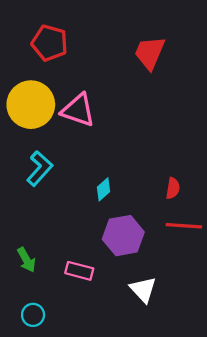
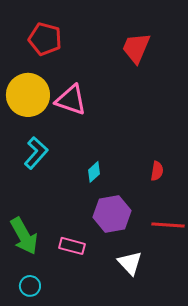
red line: (184, 226) -> (168, 225), moved
green arrow: (26, 260) -> (24, 236), size x1.6

